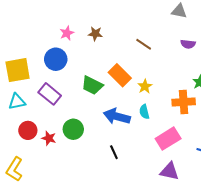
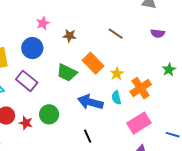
brown star: (95, 34) -> (70, 36), moved
orange cross: (184, 102) -> (141, 88), moved, turned -30

